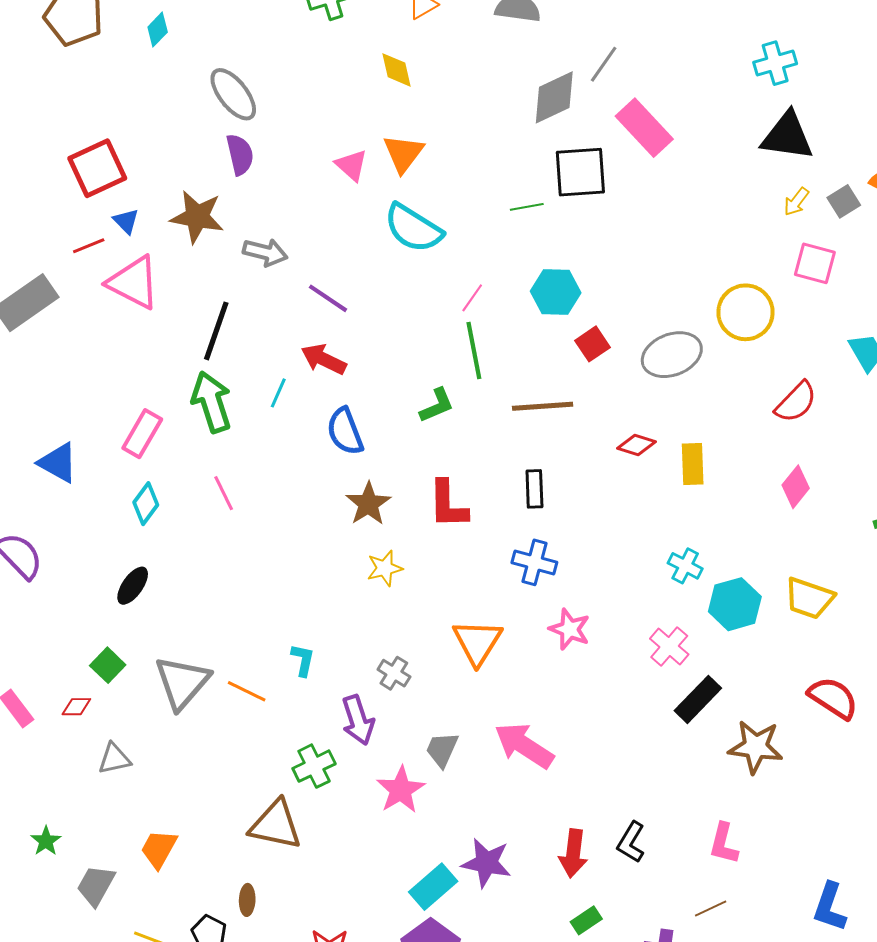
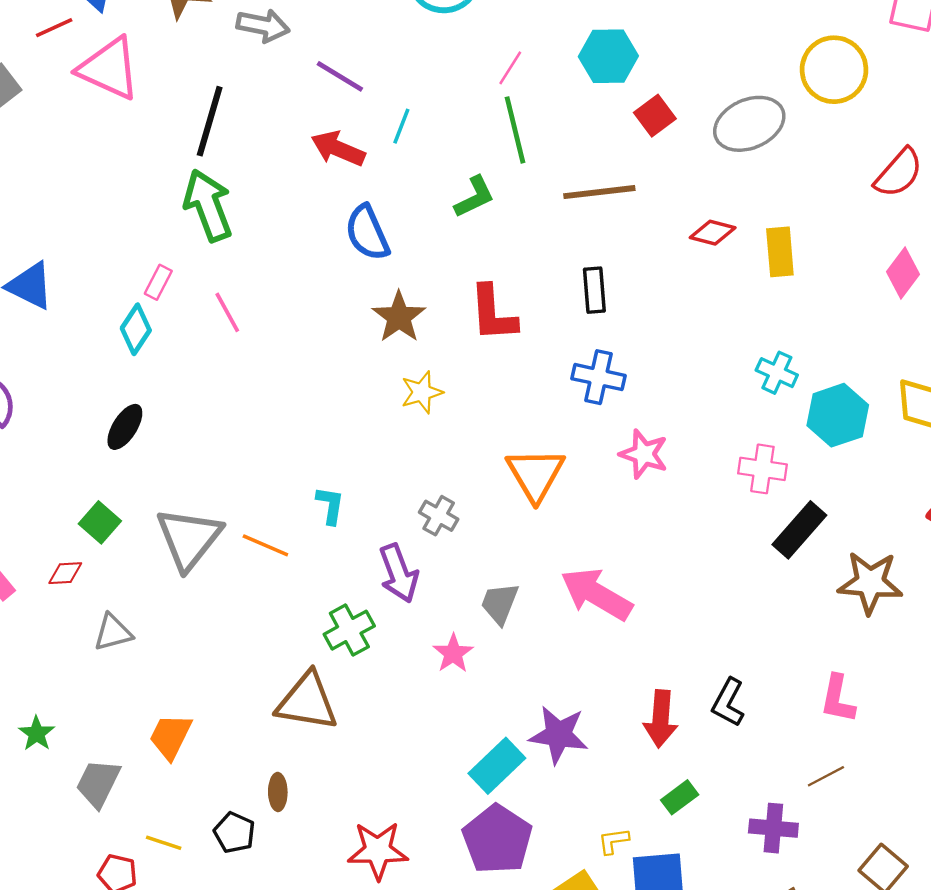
cyan line: (278, 393) -> (401, 126), moved
pink rectangle: (142, 434) -> (158, 282), moved, size x0.6
pink cross: (669, 646) -> (762, 469), turned -30
pink star: (401, 790) -> (453, 653), size x0.7

